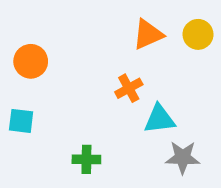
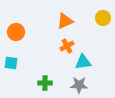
orange triangle: (148, 34) -> (65, 21), moved
gray star: (183, 157) -> (79, 85), moved

